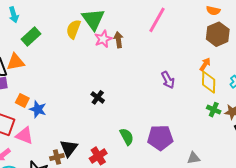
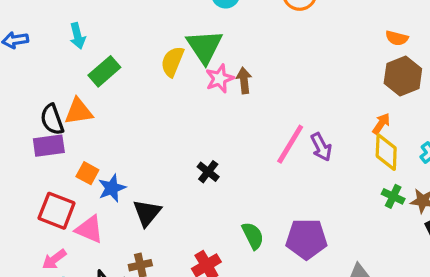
pink line: (157, 20) -> (290, 144), moved
blue star: (38, 109) -> (112, 188), turned 30
black triangle: (69, 148) -> (147, 213), moved

